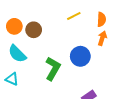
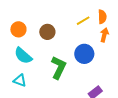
yellow line: (74, 16) -> (83, 21), moved
brown circle: (34, 30) -> (47, 32), moved

